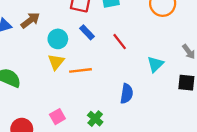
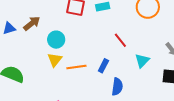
blue rectangle: (87, 32) -> (103, 66), moved, turned 72
red line: (120, 42) -> (120, 40), moved

